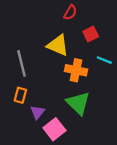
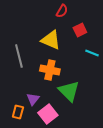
orange cross: (76, 70) -> (50, 70), moved
orange rectangle: (20, 95) -> (18, 112), moved

